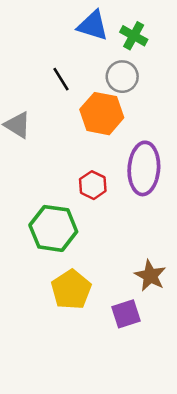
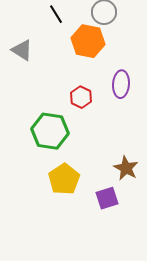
purple ellipse: (144, 168) -> (121, 84), size x0.7

